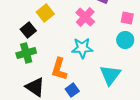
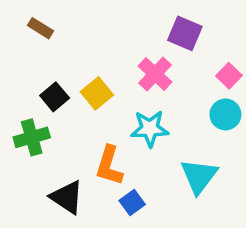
yellow square: (45, 13) -> (97, 93), moved
pink square: (127, 18) -> (229, 76), turned 32
green cross: (26, 53) -> (32, 137), moved

